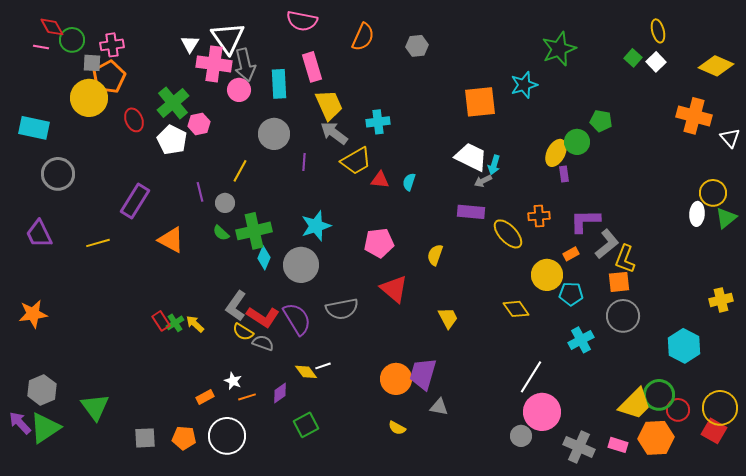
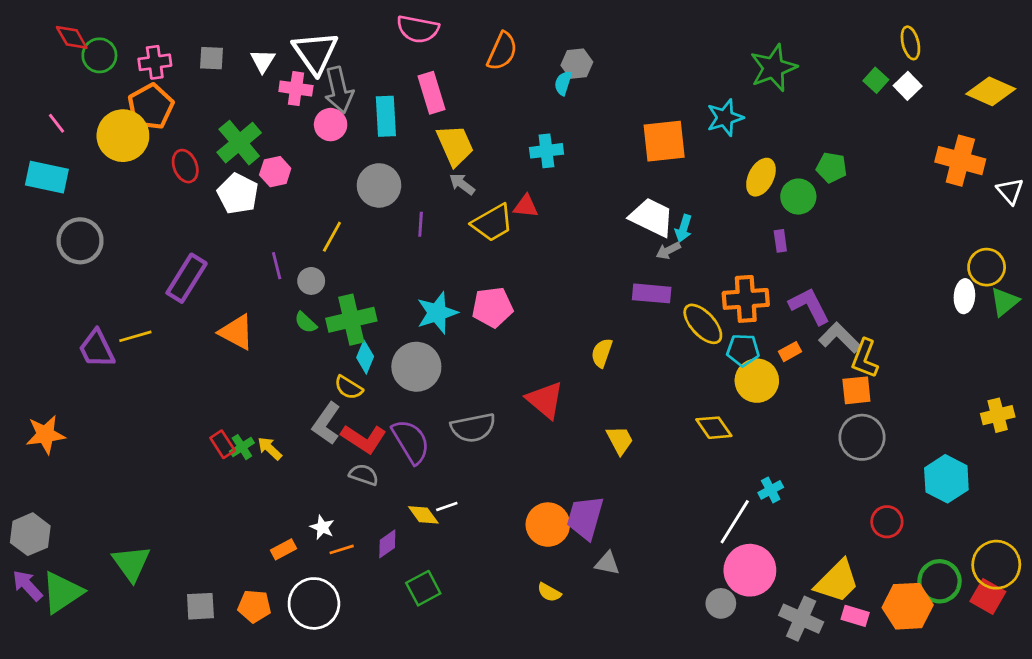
pink line: (41, 47) -> (57, 123), moved, turned 42
gray square: (92, 63) -> (212, 58), moved
pink cross: (214, 64) -> (296, 89), size x0.7
cyan cross: (378, 122) -> (546, 151), moved
gray arrow: (334, 133) -> (462, 184), size x0.7
yellow ellipse: (556, 153) -> (761, 177), moved
red triangle: (380, 180) -> (526, 206), moved
cyan semicircle: (409, 182) -> (563, 83), moved
orange cross: (539, 216) -> (746, 299), size x1.5
purple L-shape: (585, 221) -> (809, 306), turned 64
purple trapezoid: (39, 234) -> (97, 349), moved
pink pentagon: (379, 243) -> (492, 307), moved
gray L-shape: (607, 244) -> (840, 338), turned -96
cyan pentagon: (571, 294) -> (743, 350), moved
yellow semicircle: (243, 332) -> (349, 388), moved
cyan cross: (581, 340) -> (771, 490), moved, size x0.7
gray hexagon: (42, 390) -> (30, 534), moved
green circle: (659, 395) -> (940, 581), moved
yellow trapezoid: (635, 404) -> (837, 581), moved
red circle: (678, 410) -> (887, 522), moved

